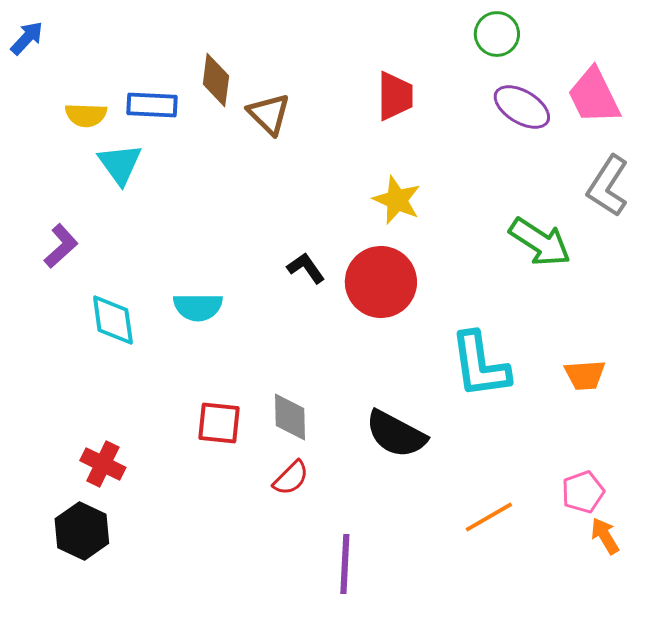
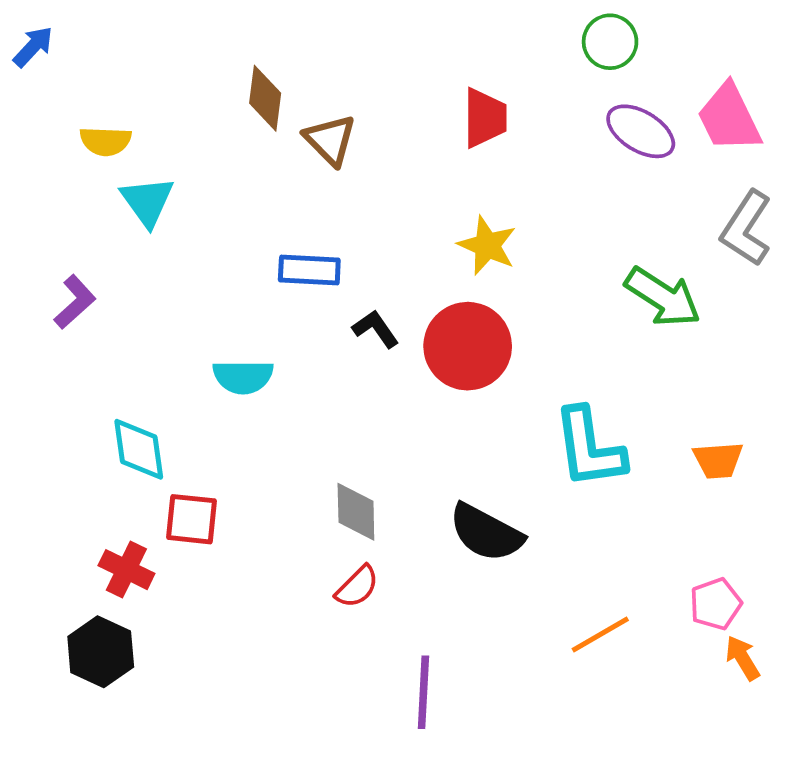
blue rectangle: (152, 105) -> (309, 270), moved
cyan diamond: (113, 320) -> (139, 449), moved
red square: (219, 423) -> (191, 519), moved

